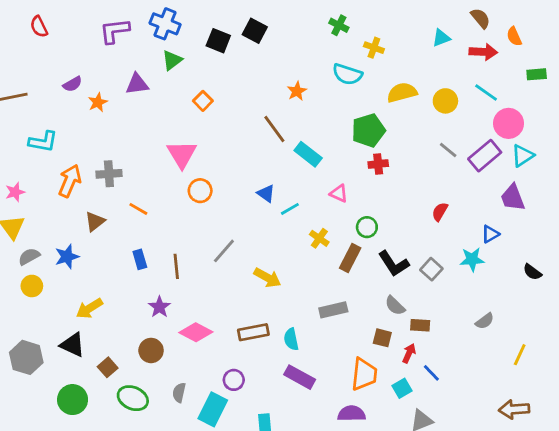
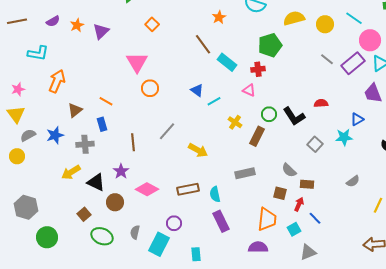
purple semicircle: (73, 84) -> (53, 21), moved
purple triangle: (137, 84) -> (101, 31), moved, turned -36
red cross: (378, 164) -> (258, 69), moved
gray cross: (109, 174) -> (85, 144), moved
red semicircle: (440, 212) -> (321, 103), turned 56
blue rectangle: (140, 259) -> (102, 124), moved
black L-shape: (394, 264) -> (294, 116), moved
yellow circle: (32, 286) -> (17, 156), moved
black triangle: (73, 345) -> (96, 182), moved
purple rectangle: (300, 377) -> (221, 221), turned 35
green circle: (73, 400) -> (47, 237), moved

